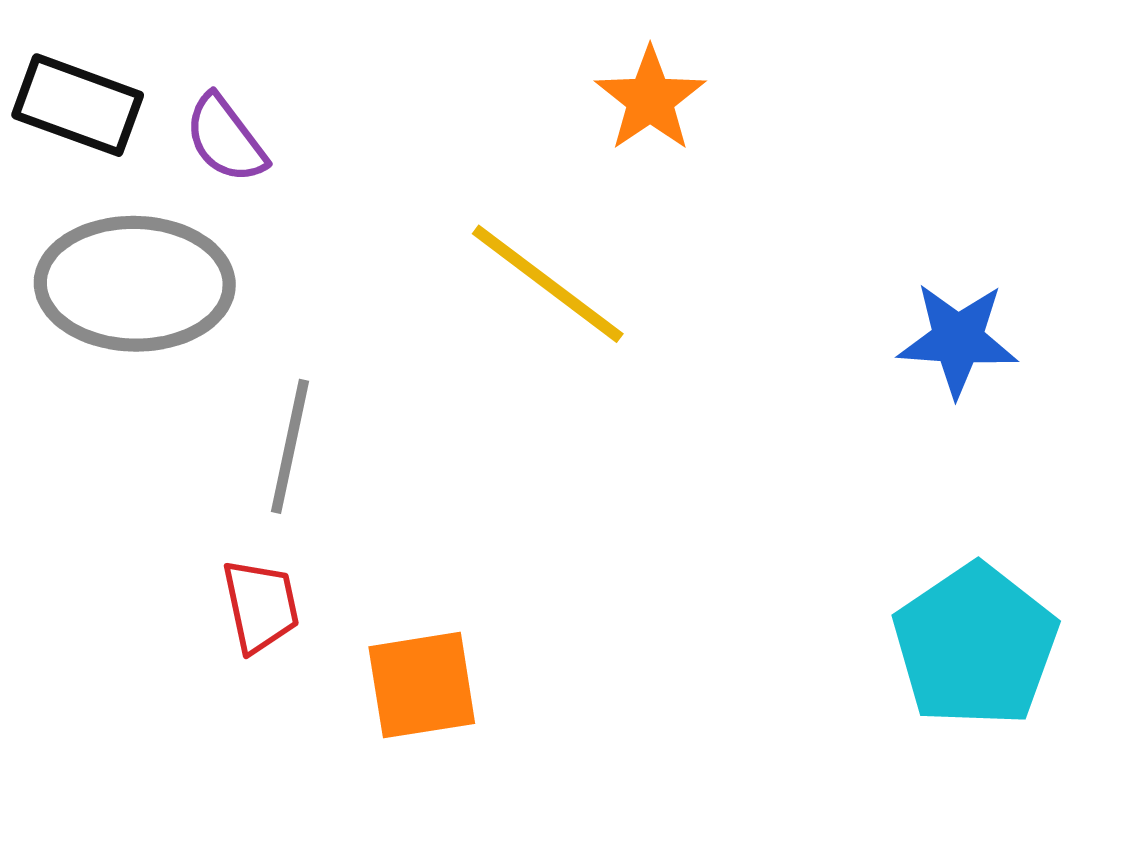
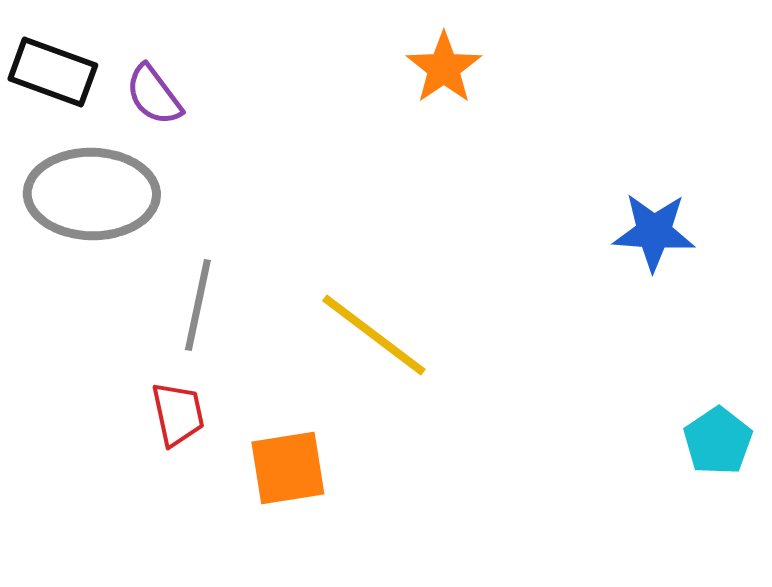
yellow line: (548, 284) -> (374, 335), moved
cyan pentagon: (975, 646) -> (718, 441), moved, size x0.6

